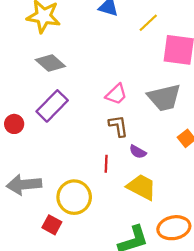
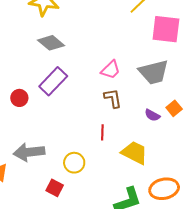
purple semicircle: (138, 152) -> (152, 115), moved
yellow circle: (74, 197) -> (74, 163), size x0.7

